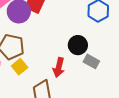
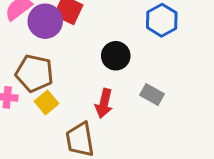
black circle: (78, 45) -> (116, 56), moved

